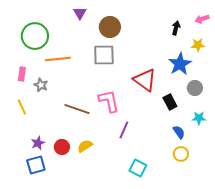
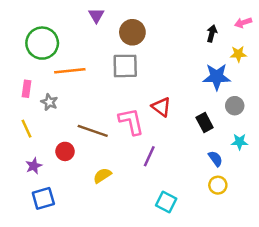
blue star: (180, 64) -> (217, 77), turned 30
red triangle: (145, 80) -> (161, 107), moved, size x0.7
purple star: (38, 143) -> (34, 166), moved
red circle: (62, 147) -> (65, 151), moved

